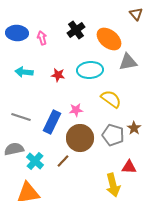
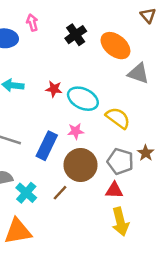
pink arrow: (42, 38) -> (32, 23), moved
gray triangle: (128, 62) -> (138, 73), turned 30
cyan ellipse: (90, 70) -> (83, 99), moved, turned 30
red triangle: (129, 167) -> (114, 190), moved

